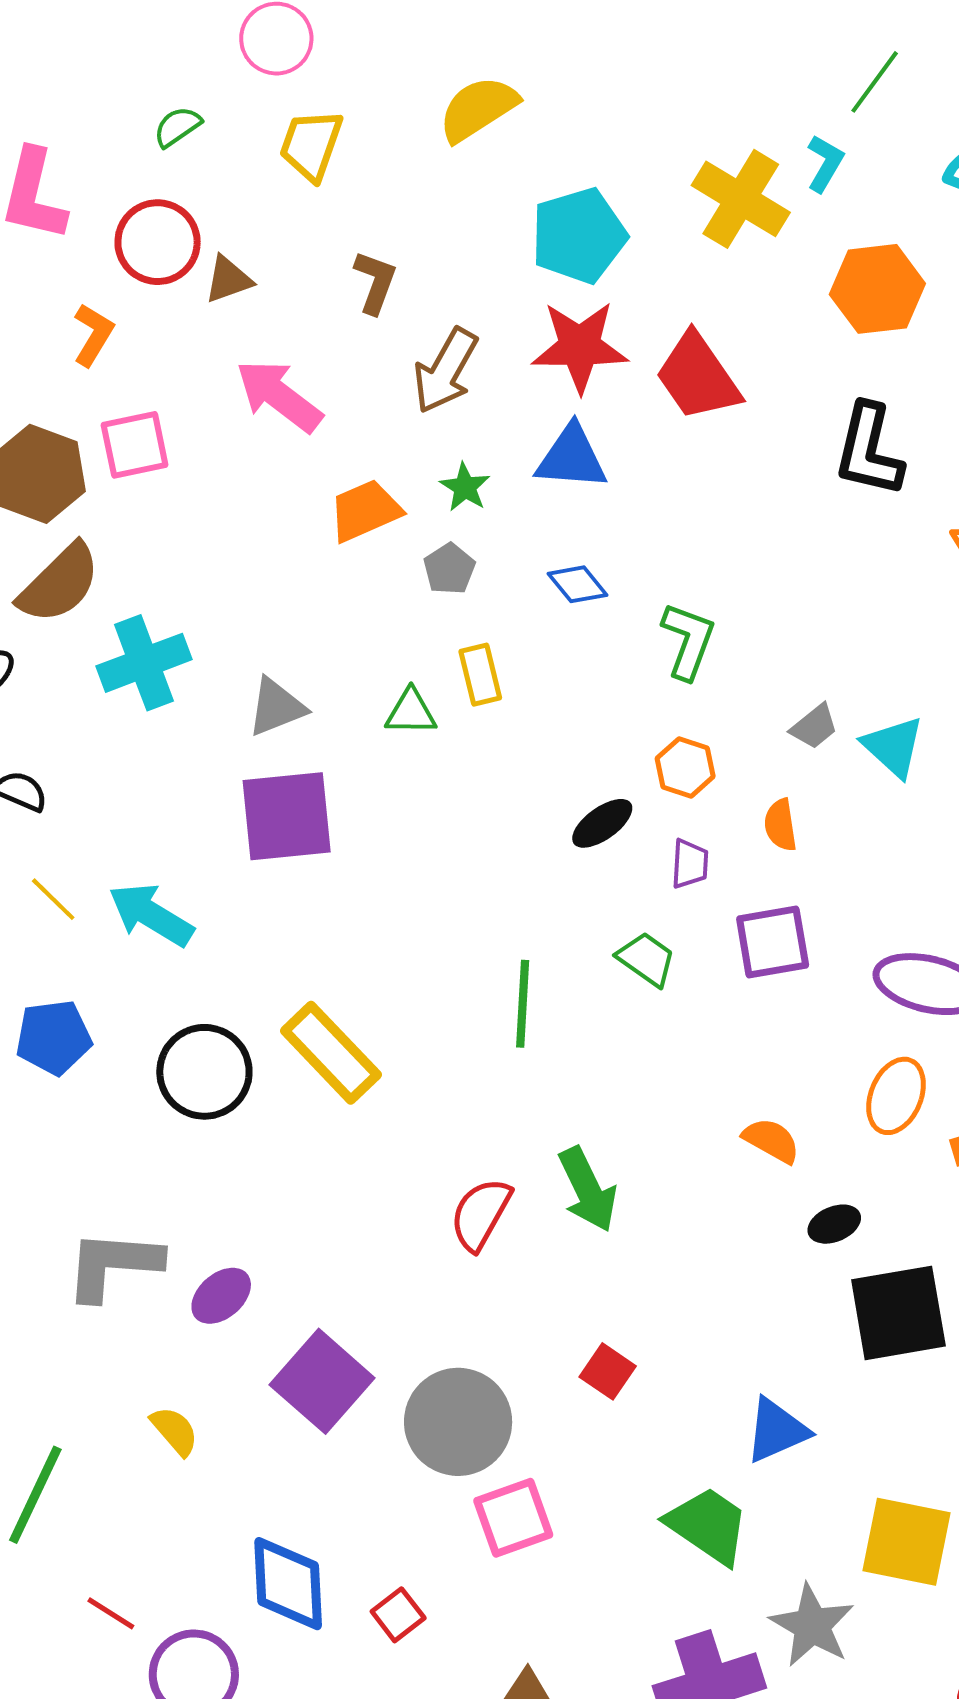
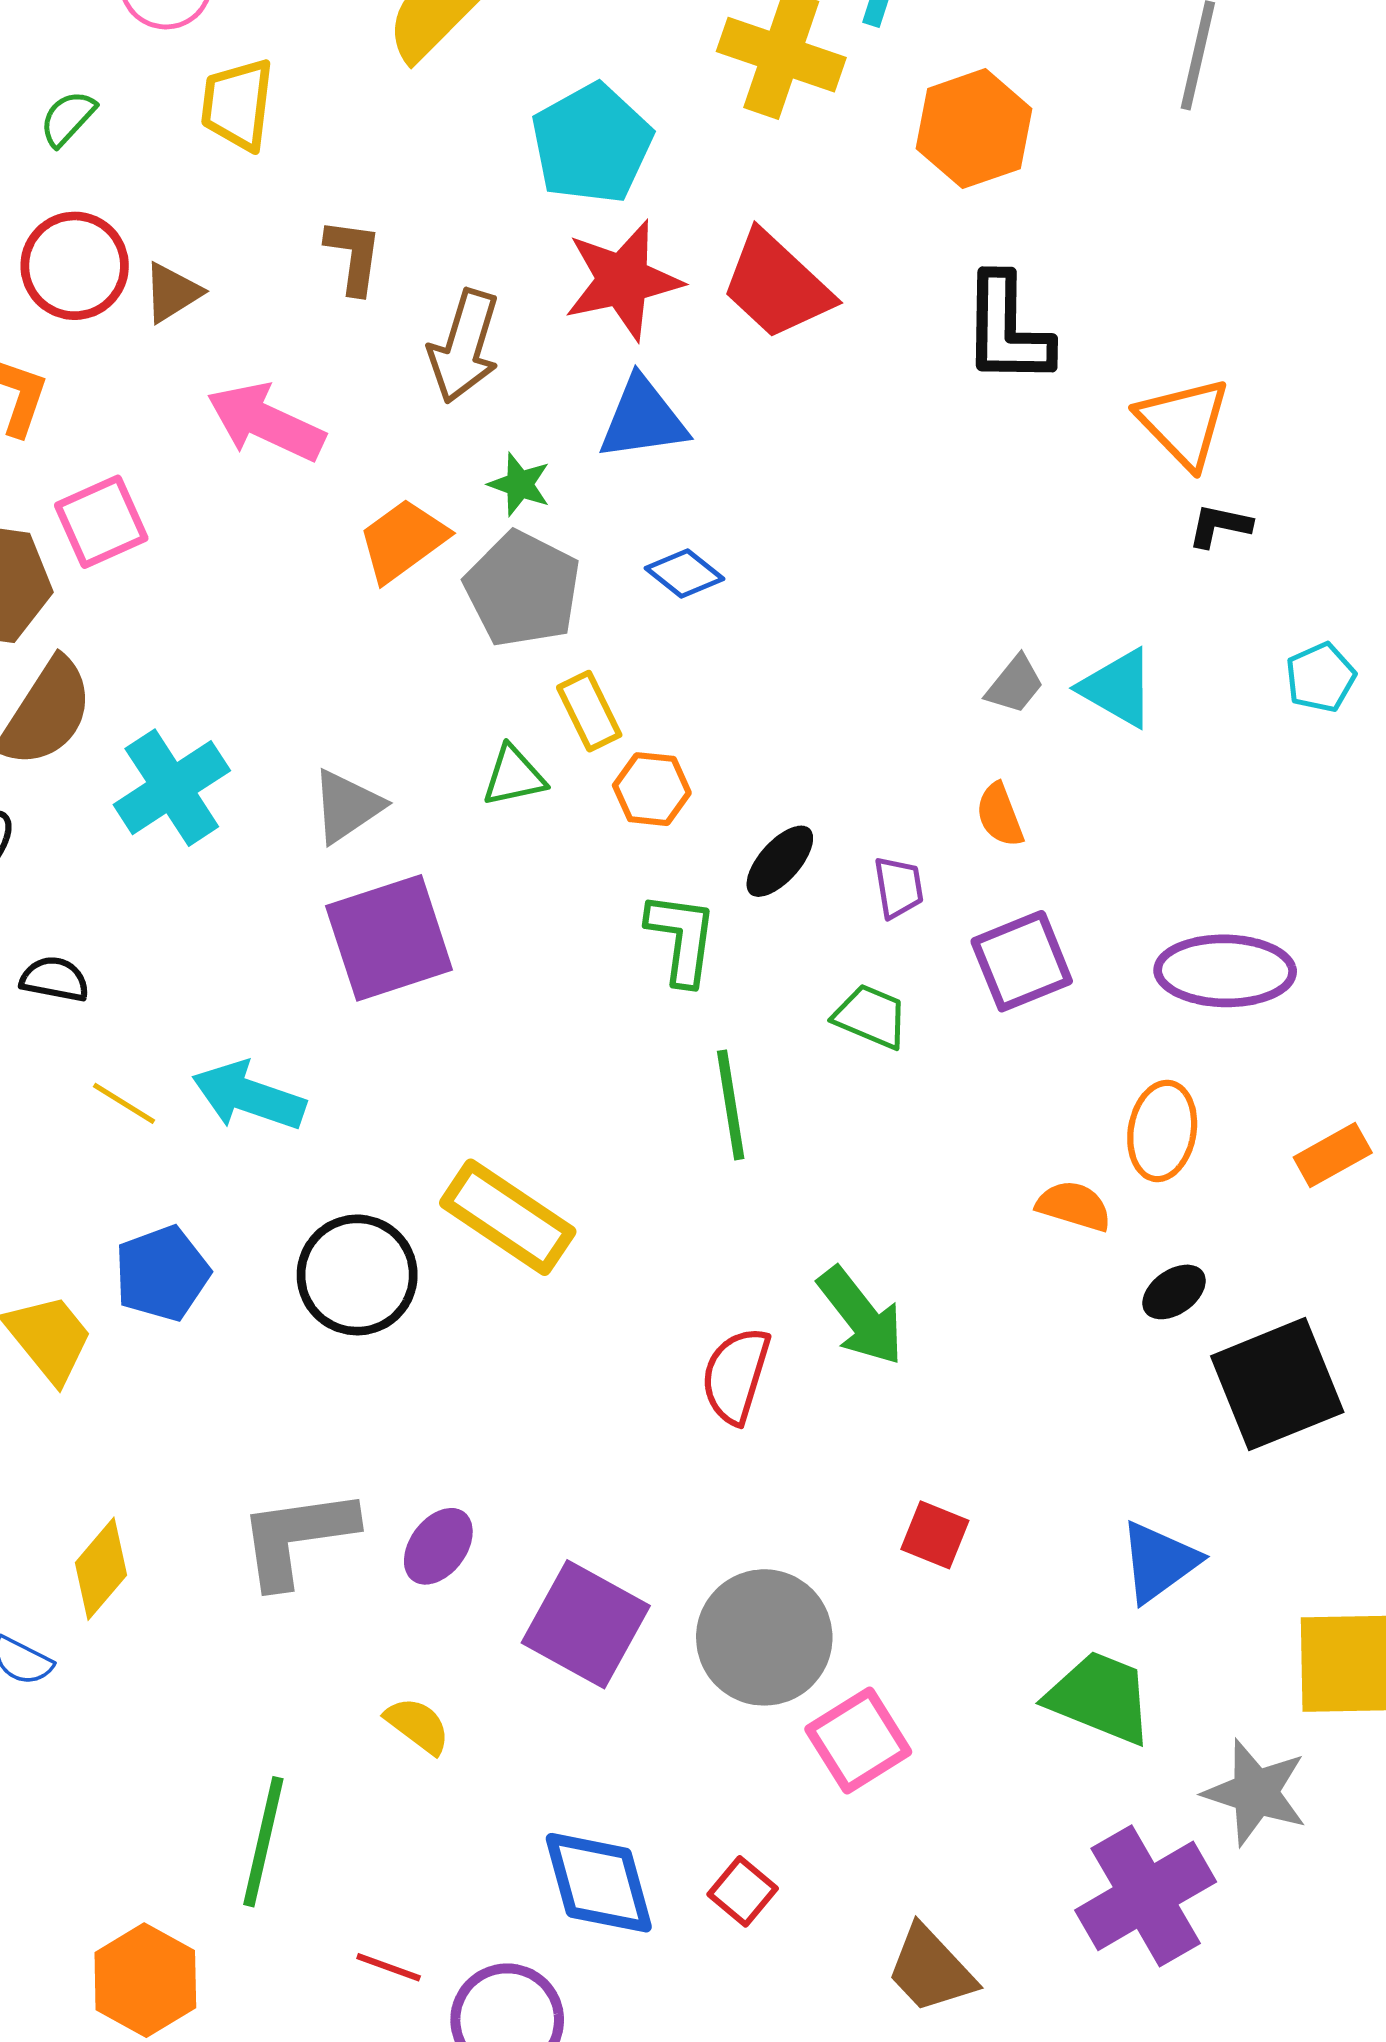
gray pentagon: (449, 569) -> (523, 589), size x1.8
green L-shape: (688, 641) -> (682, 938), moved
orange hexagon: (685, 767) -> (652, 789), moved
orange ellipse: (896, 1096) -> (1162, 1131), moved

